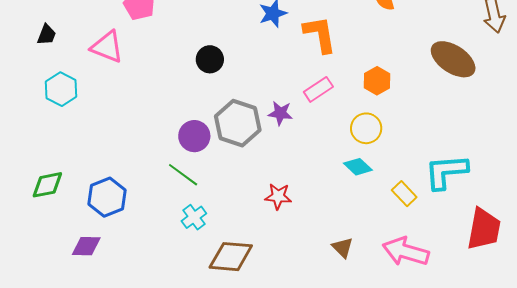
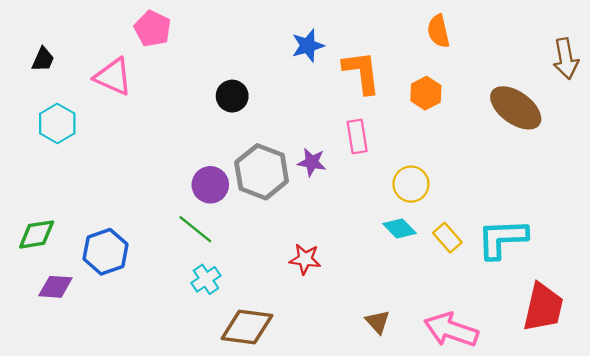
orange hexagon: (377, 81) -> (426, 93), moved
pink rectangle: (318, 89) -> (357, 136), turned -68
yellow rectangle: (404, 194) -> (447, 238), moved
purple diamond: (86, 246) -> (55, 287), moved

